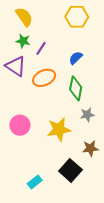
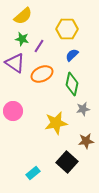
yellow semicircle: (24, 17) -> (23, 16), turned 84
yellow hexagon: (77, 17) -> (67, 29), moved
pink circle: (20, 125) -> (13, 111), moved

